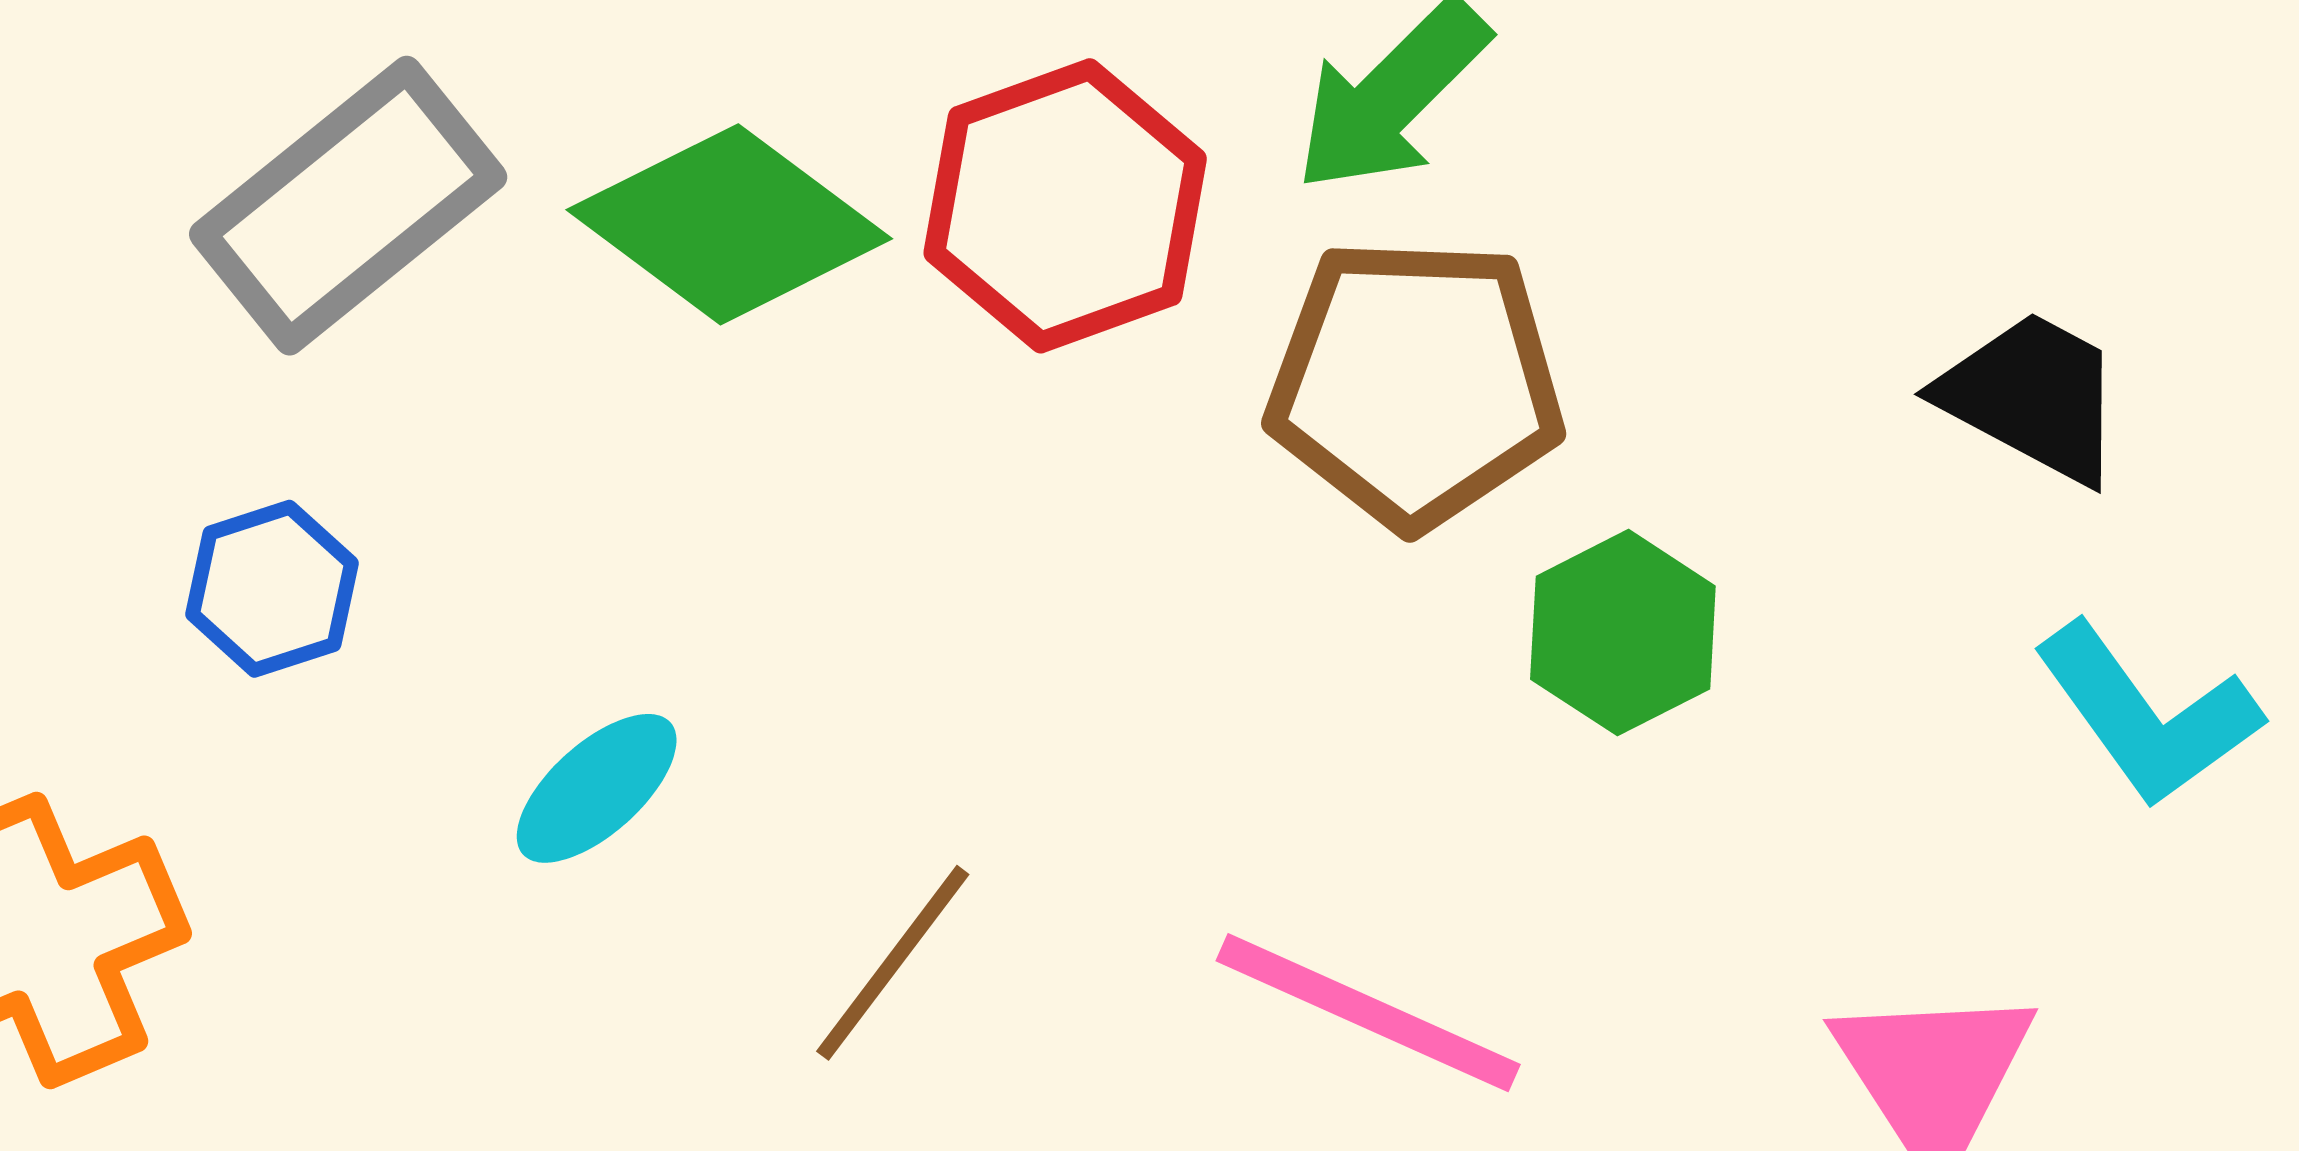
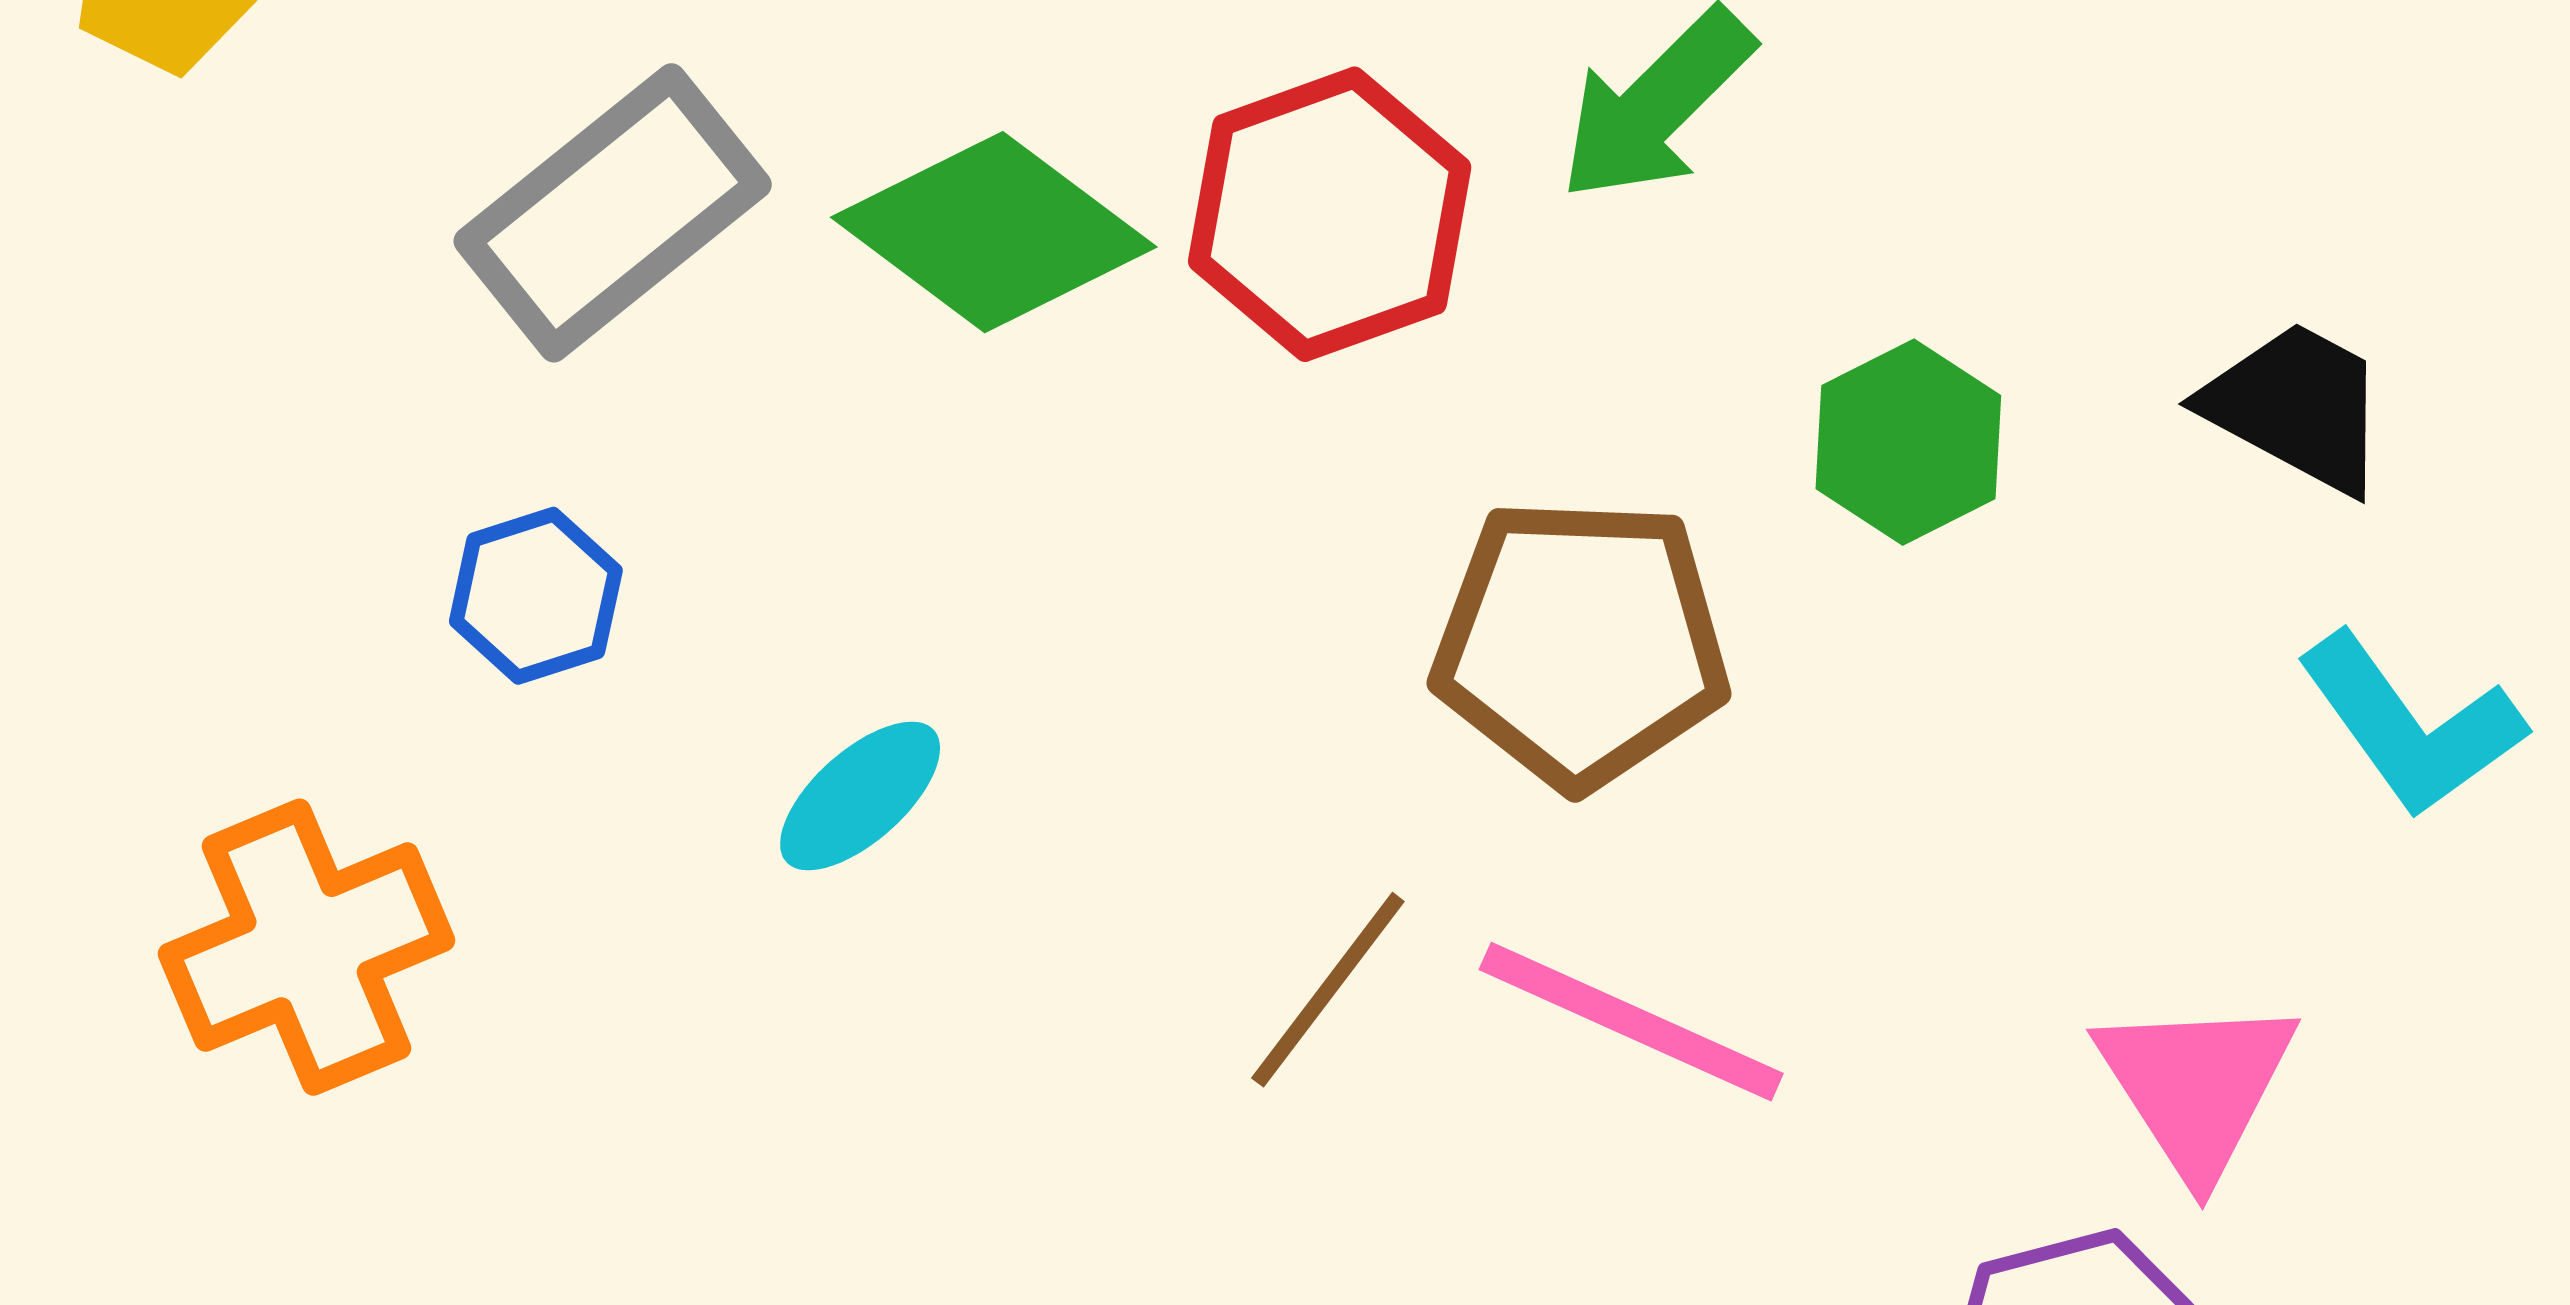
brown pentagon: (1415, 383) -> (1581, 643), moved
green hexagon: (1623, 633) -> (1908, 442), moved
brown line: (893, 963) -> (1328, 990), moved

